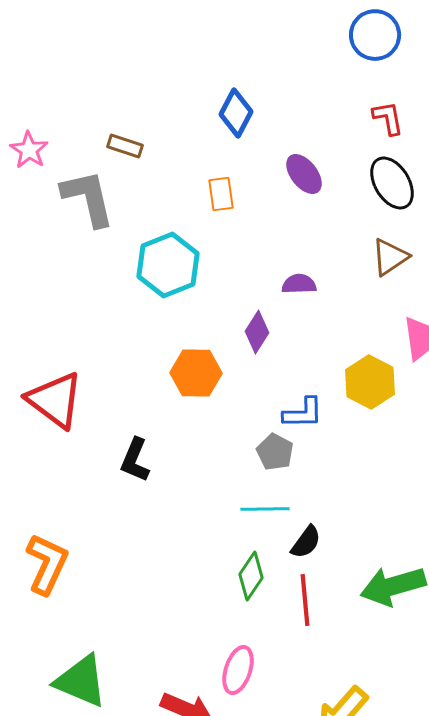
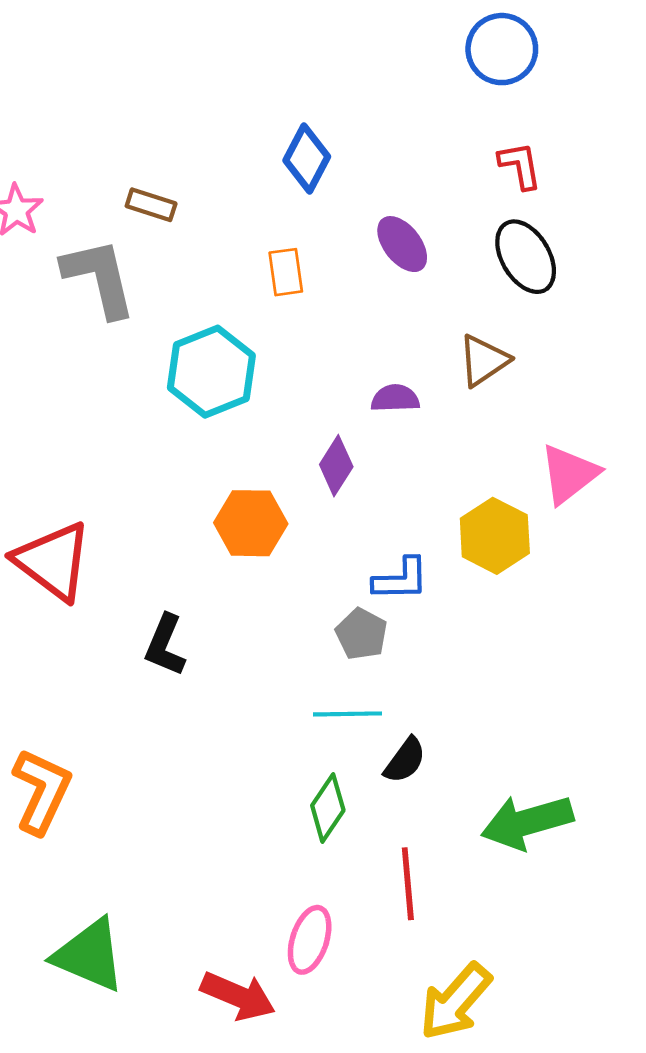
brown triangle: (390, 257) -> (484, 360), moved
red line: (305, 600) -> (408, 884), moved

